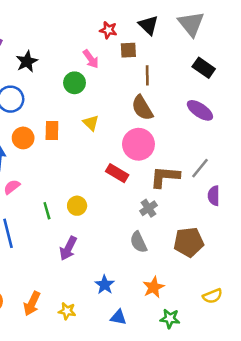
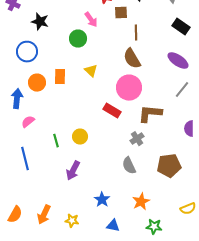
black star: (27, 61) -> (40, 22), turned -30
gray line: (200, 168) -> (182, 90), moved

